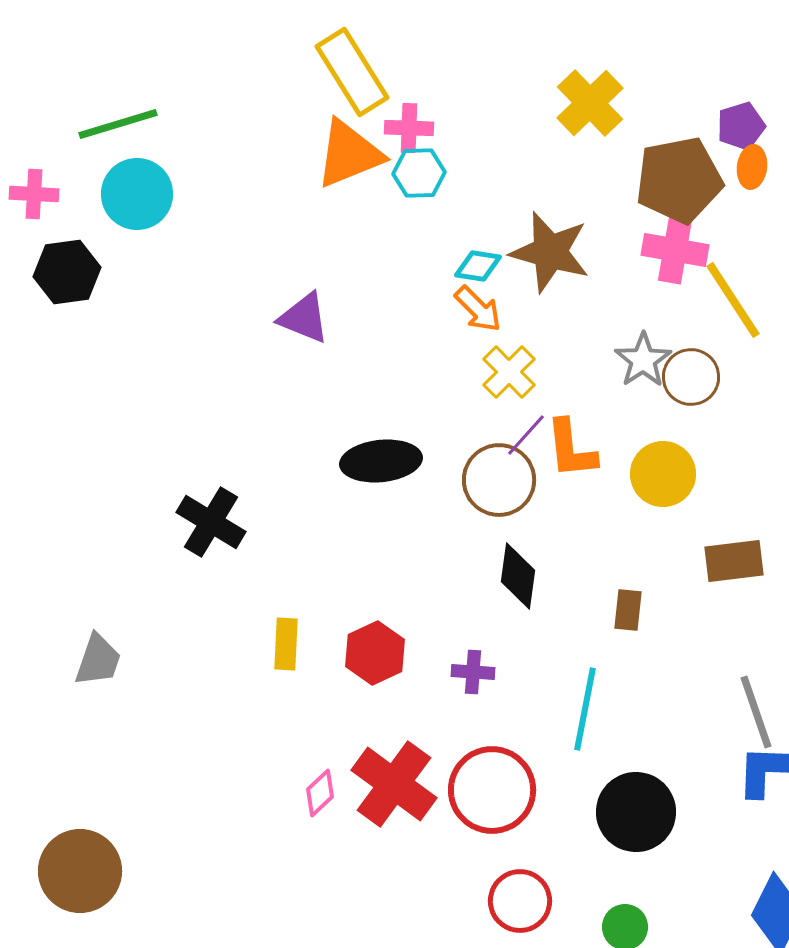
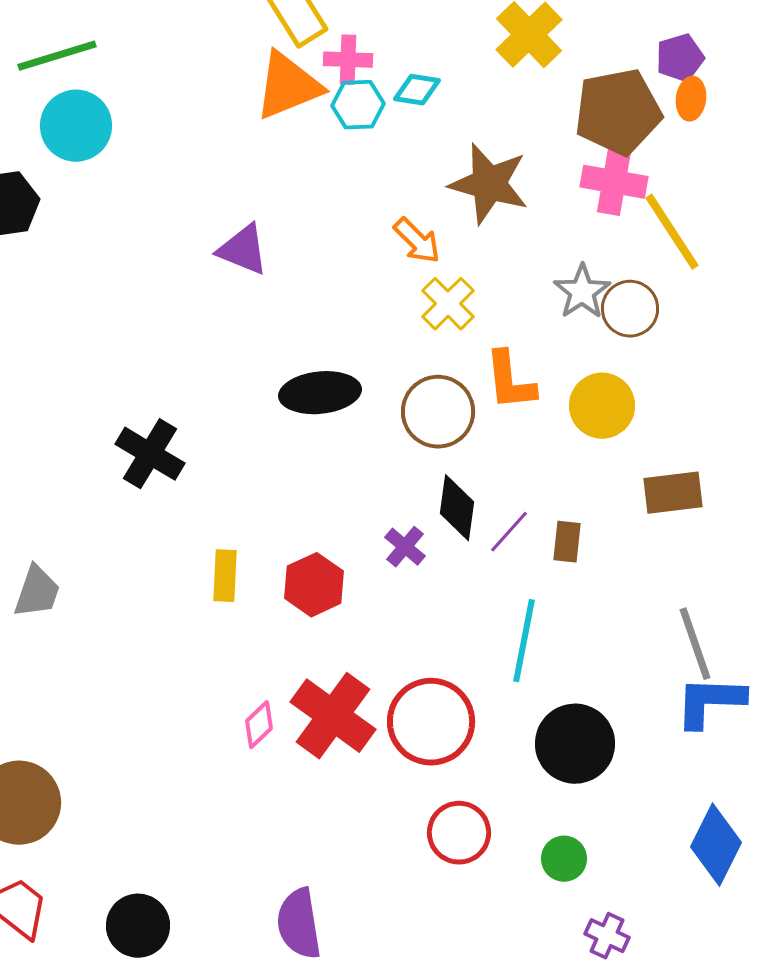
cyan diamond: (478, 266) -> (417, 90), moved
purple line: (526, 435) -> (509, 532), moved
purple cross: (473, 672) -> (405, 547), moved, turned 36

